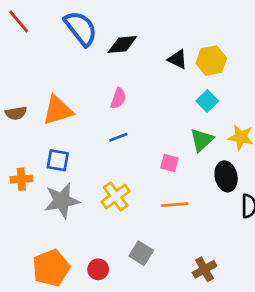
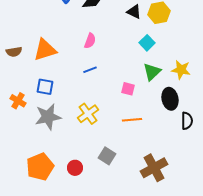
cyan square: (207, 101) -> (147, 43), moved
orange cross: (21, 179) -> (18, 101), turned 35
brown cross: (204, 269) -> (154, 168), size x1.5

